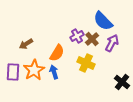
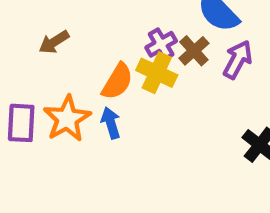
brown arrow: (26, 44) -> (54, 42), moved
yellow cross: (86, 63) -> (157, 73), moved

